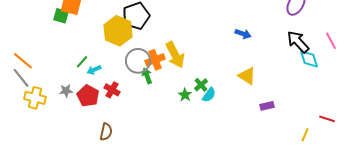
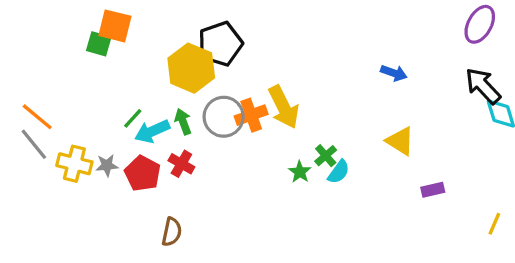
cyan arrow: (94, 70) -> (152, 131), size x1.5
green arrow: (147, 76) -> (183, 122), moved
yellow cross: (35, 98) -> (74, 164), moved
yellow line: (305, 135) -> (494, 224), moved

